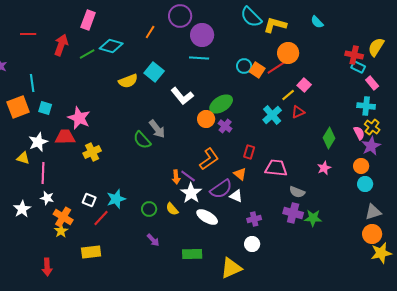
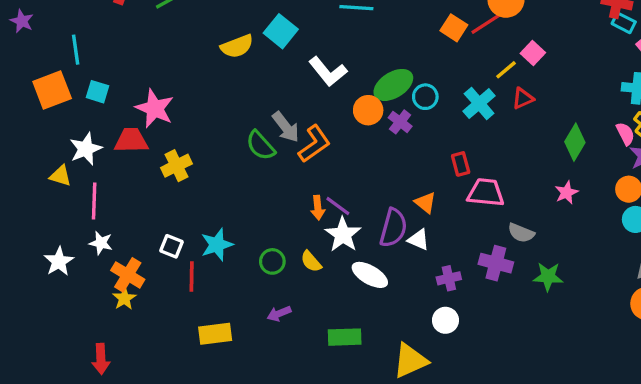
cyan circle: (244, 66) -> (425, 97), moved
red rectangle: (249, 152) -> (461, 164), moved, turned -32
orange L-shape: (209, 159) -> (314, 144), moved
purple semicircle: (221, 189) -> (393, 228), turned -40
purple cross: (293, 213) -> (496, 263), moved
red line: (101, 218) -> (192, 277), turned -42
purple arrow: (153, 240) -> (279, 314), turned 112
yellow rectangle: (91, 252) -> (215, 334), moved

